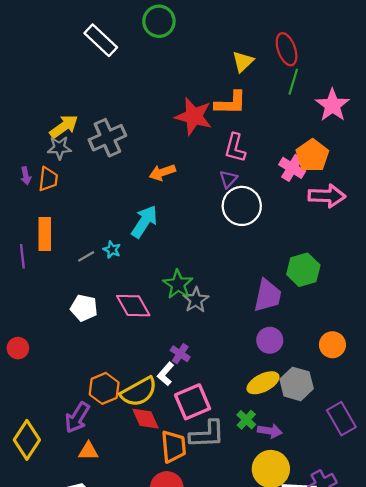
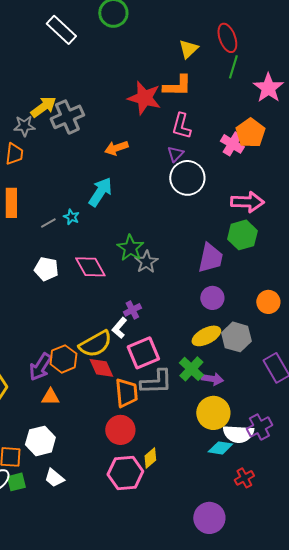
yellow arrow: (64, 126) -> (43, 107), moved
pink arrow: (327, 196) -> (247, 202), moved
purple cross: (180, 354) -> (132, 310), turned 30
orange hexagon: (104, 388) -> (63, 359), moved
green cross: (246, 420) -> (191, 369), size x1.4

